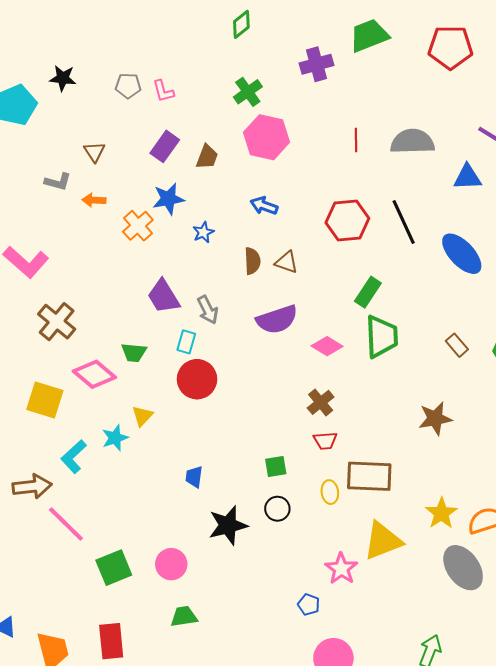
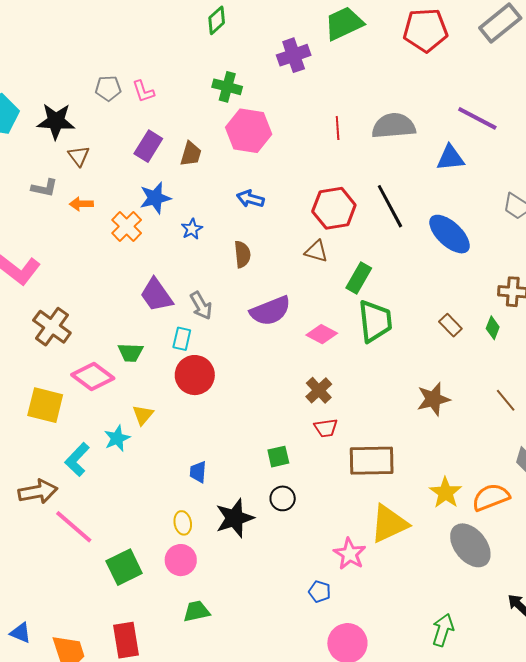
black star: (63, 78) -> (56, 121), moved, size x1.4
green cross: (248, 92) -> (227, 87), turned -36
brown triangle: (287, 262) -> (316, 251), moved
yellow ellipse: (330, 492) -> (183, 523), moved

